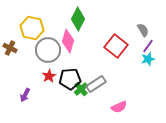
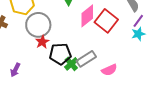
pink diamond: (68, 41) -> (87, 16), moved, turned 35
red star: (49, 76) -> (42, 42), moved
pink semicircle: (119, 107) -> (109, 70), moved

